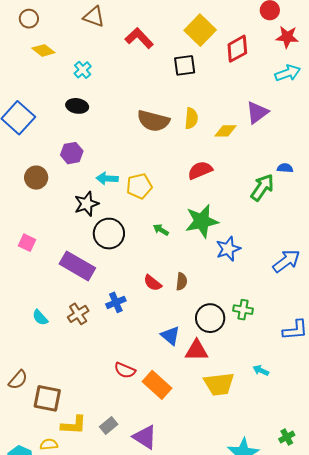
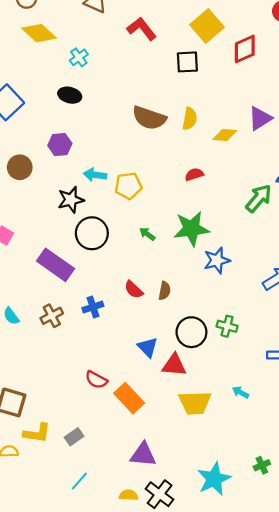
yellow diamond: (43, 50) -> (39, 33), size x1.4
red semicircle: (200, 170) -> (194, 174), size x0.7
purple triangle: (145, 437) -> (143, 455), moved, turned -32

